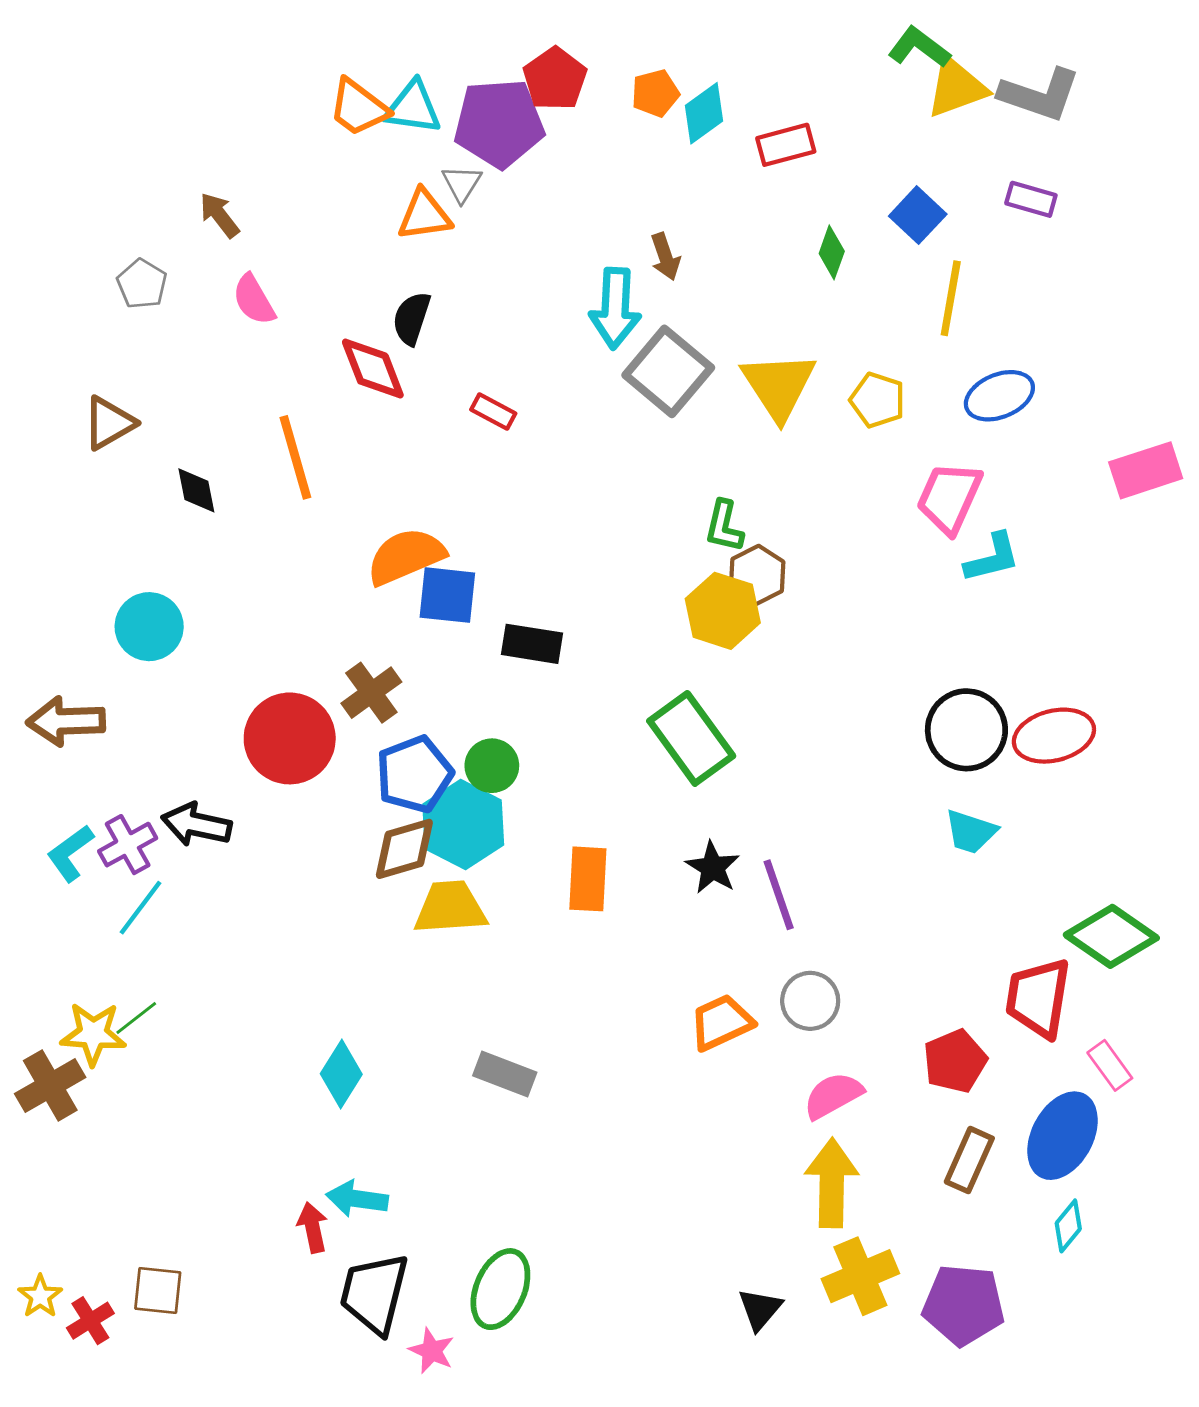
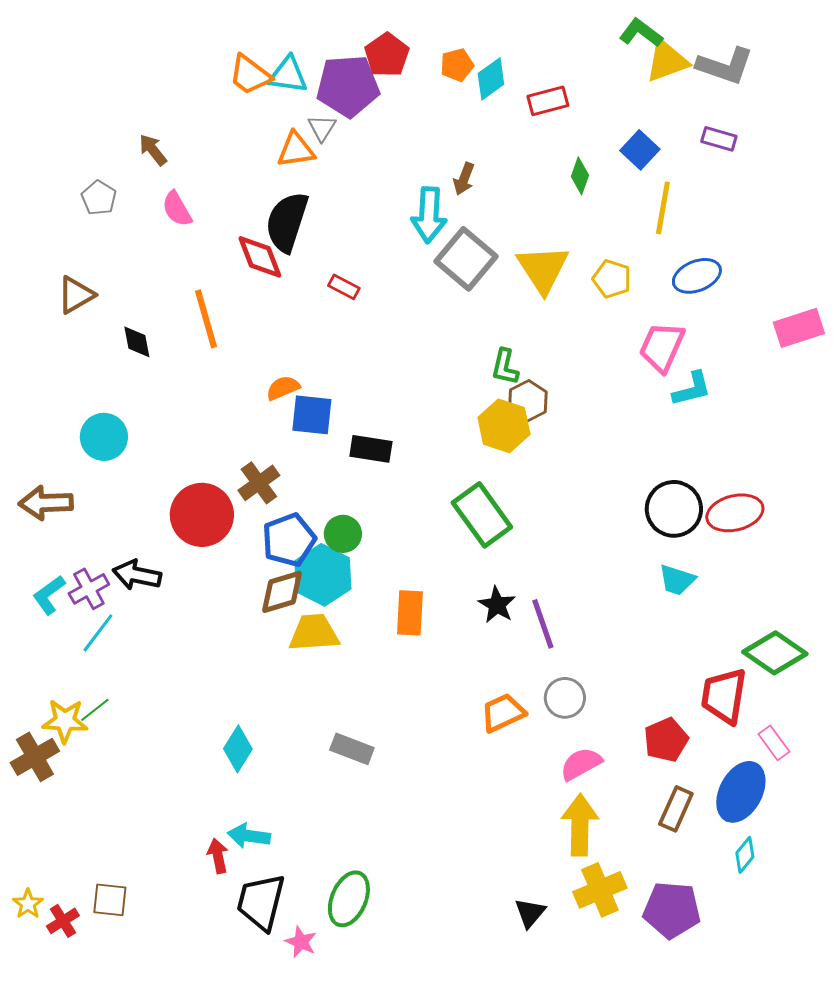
brown arrow: (665, 257) -> (464, 179), turned 40
black semicircle: (412, 318) -> (287, 222), size x1.6
orange semicircle: (406, 556) -> (283, 388), size x0.6

